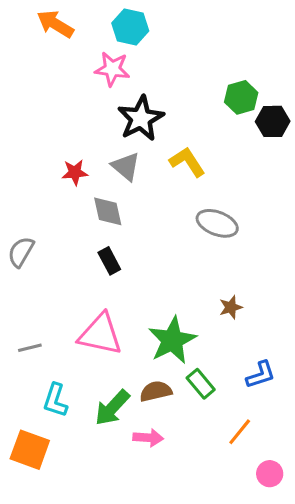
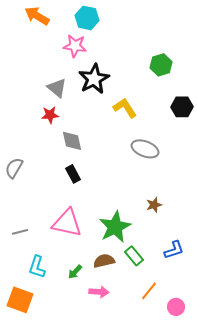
black hexagon: (273, 121) -> (182, 107), moved
gray triangle: (126, 166) -> (57, 88), moved
green arrow: (112, 408) -> (75, 272), size x0.6
orange line: (240, 432) -> (149, 291), moved
pink circle: (270, 474) -> (176, 307), moved

